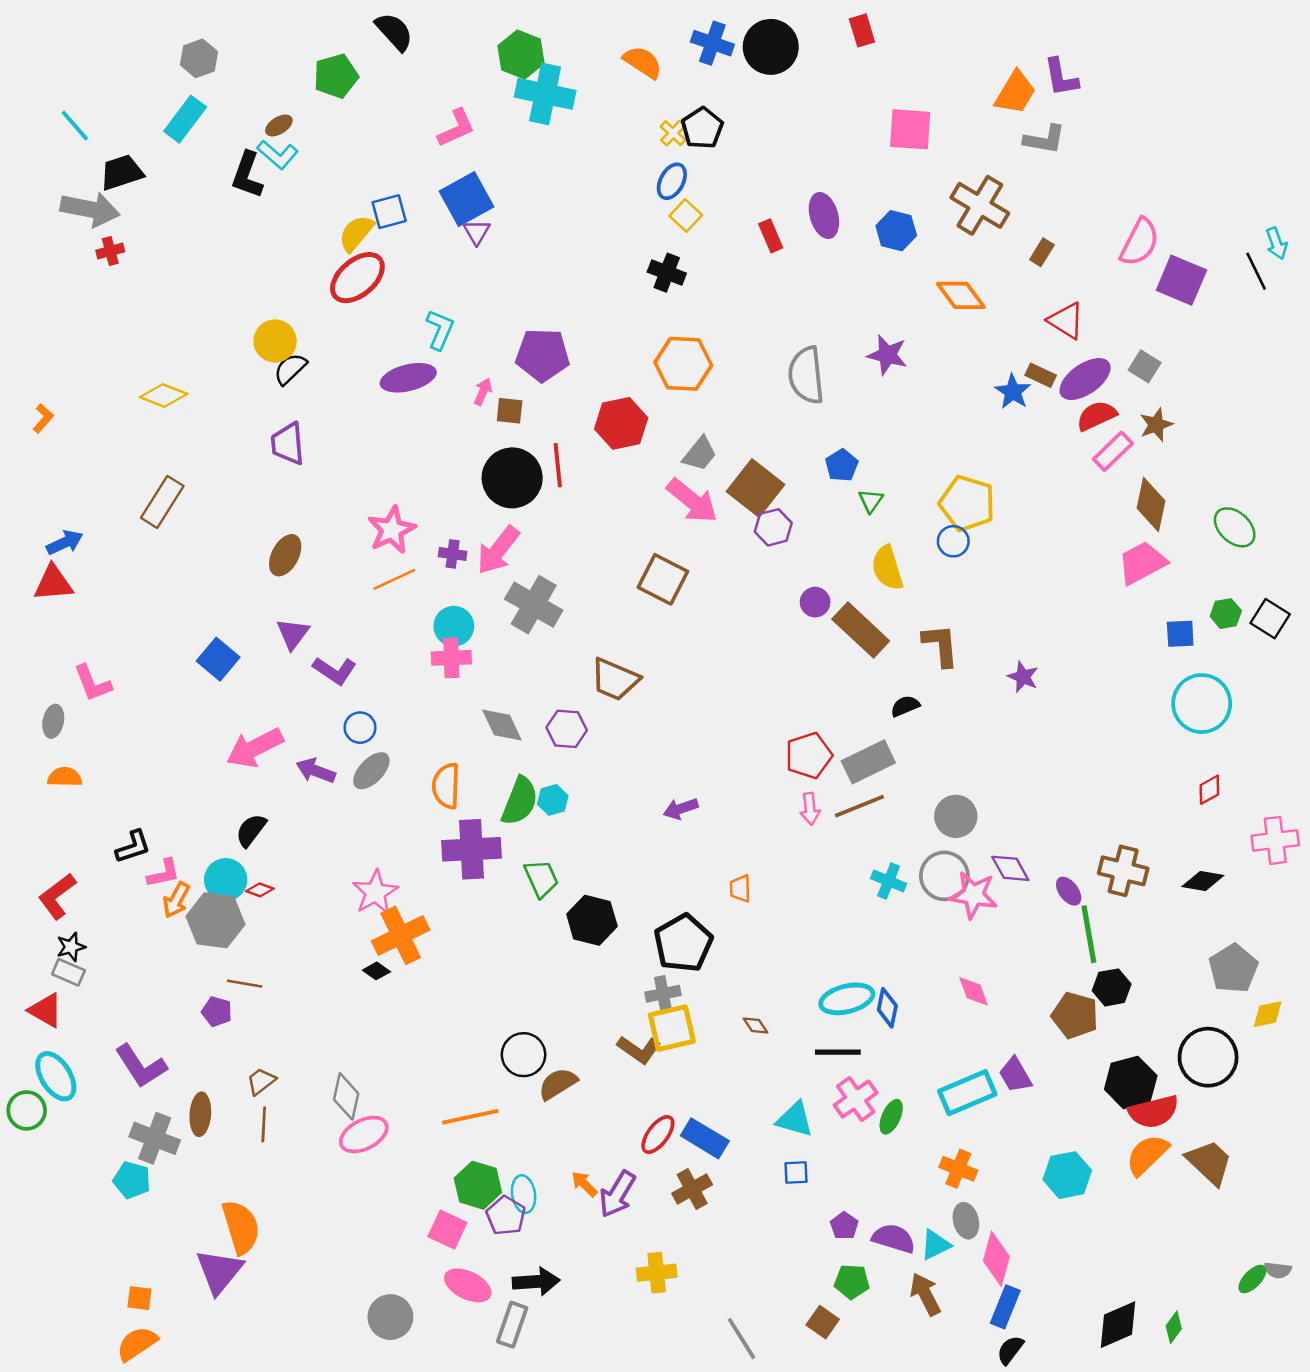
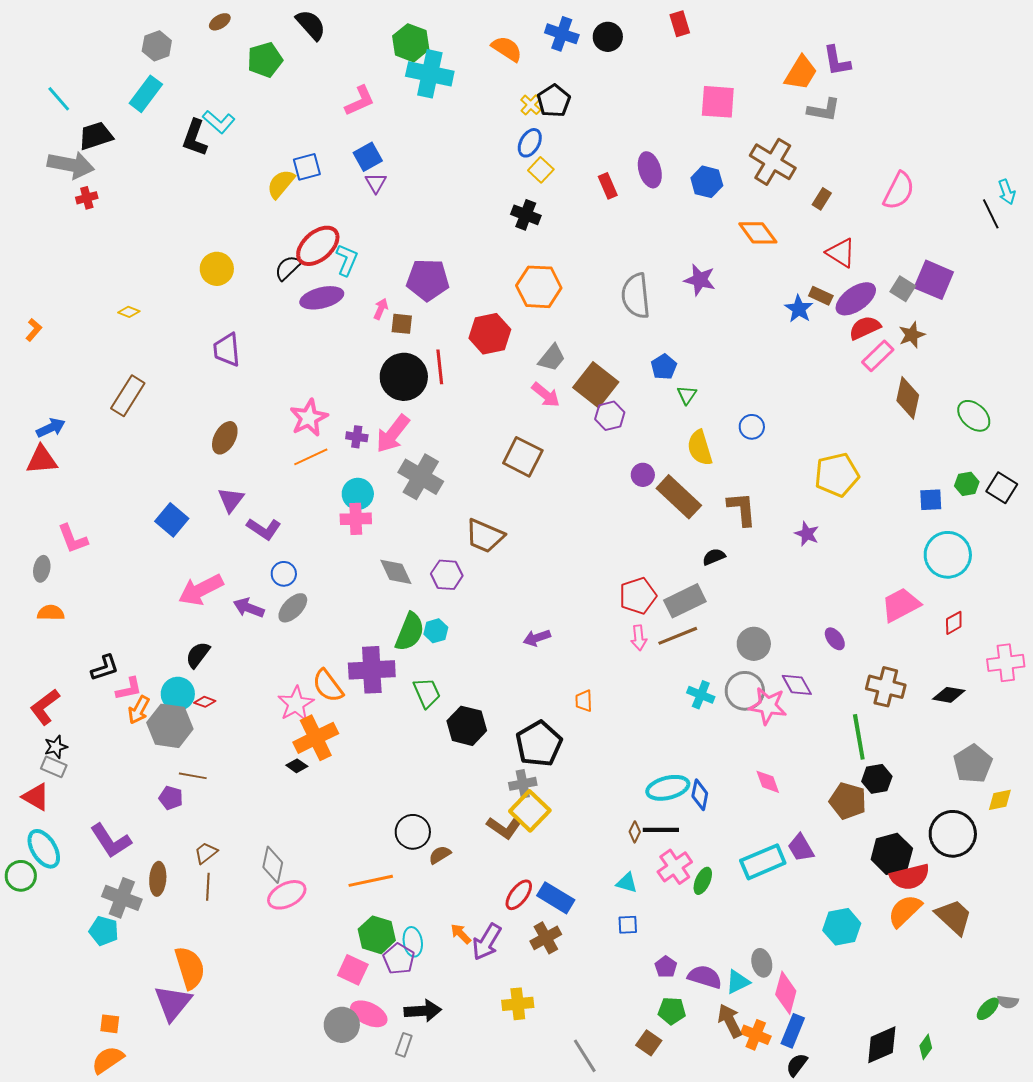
black circle: (771, 47) -> (608, 37), size x0.7
brown ellipse: (279, 125) -> (220, 22), moved
blue square: (466, 199) -> (368, 157), size x0.7
red ellipse: (357, 278) -> (318, 246), moved
purple square: (1181, 280) -> (934, 280), moved
black semicircle: (290, 369) -> (288, 268), moved
yellow diamond: (164, 395) -> (129, 312), size x0.6
pink arrow: (692, 501) -> (546, 395), size x0.7
yellow pentagon: (967, 503) -> (837, 475), moved, turned -30
pink trapezoid: (1142, 563) -> (901, 605), moved
orange semicircle: (446, 786) -> (328, 686), moved, turned -39
purple ellipse: (1069, 891) -> (835, 639), moved
brown diamond: (755, 1025) -> (635, 832), moved, turned 60
yellow square: (672, 1028) -> (530, 811), turned -33
brown semicircle: (558, 1084) -> (440, 855), size x0.7
cyan triangle: (795, 1119) -> (627, 883), size x0.7
orange cross: (958, 1169) -> (756, 1035), moved
gray circle: (390, 1317) -> (342, 1025), moved
gray rectangle: (512, 1325) -> (404, 1045), size x0.7

